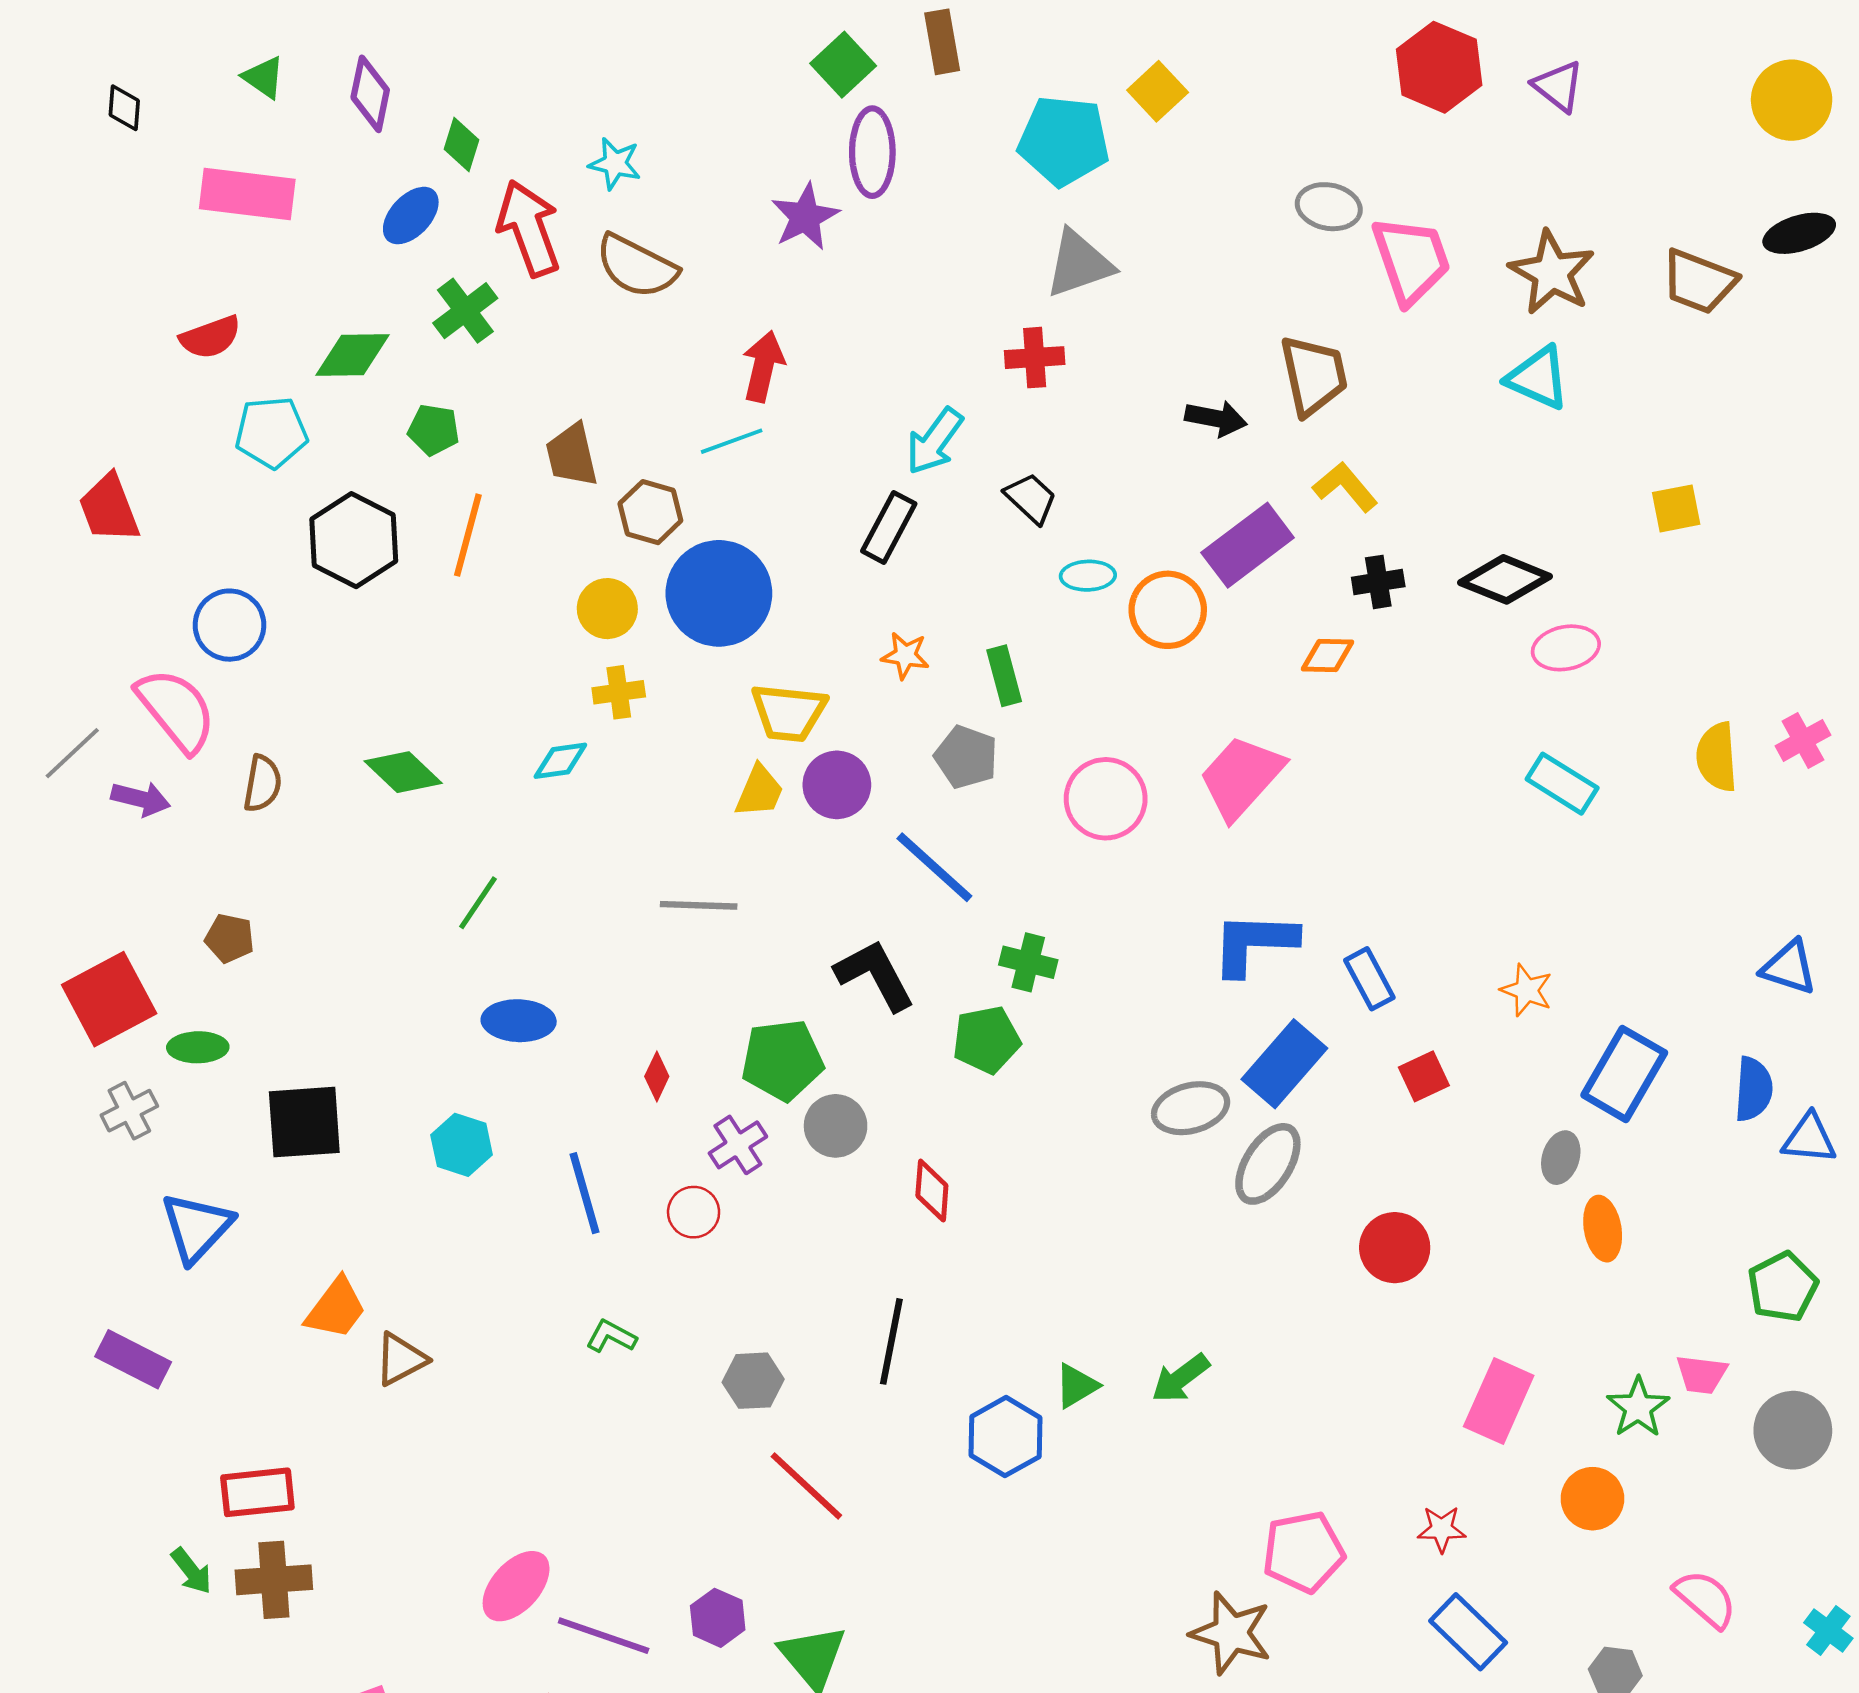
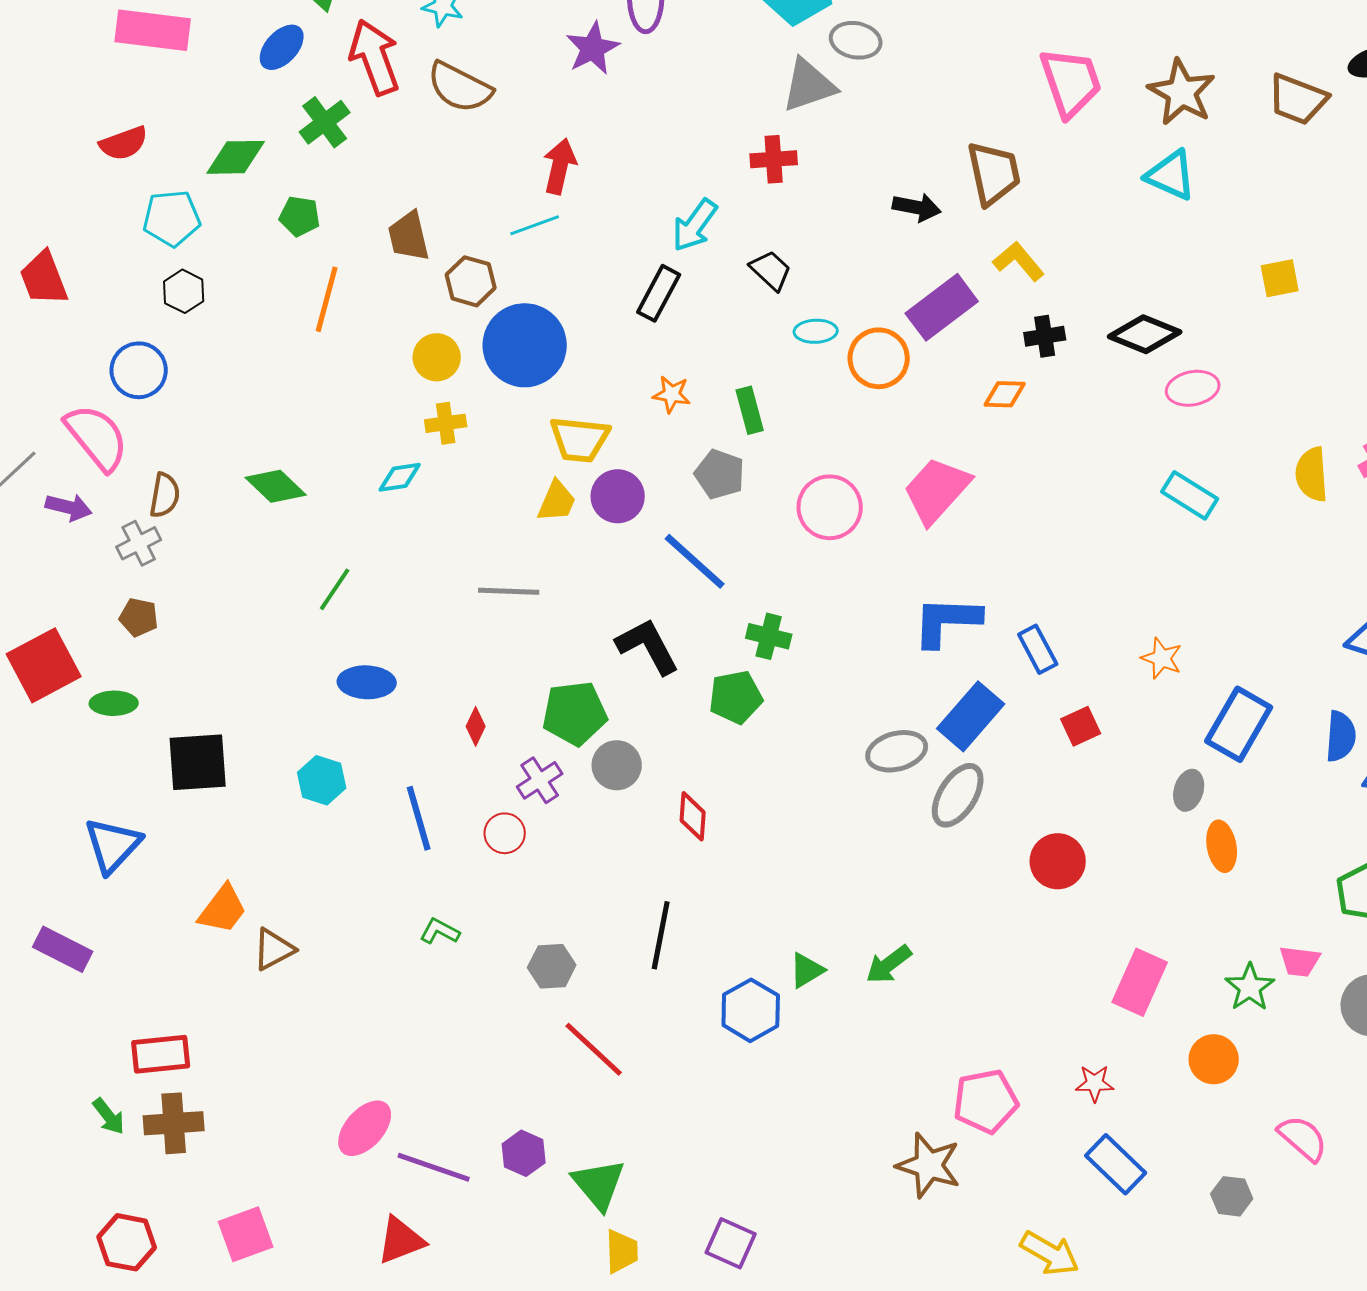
gray ellipse: (1329, 207) -> (856, 40), moved
black hexagon: (354, 540) -> (184, 291), moved, size x0.6
gray cross: (129, 1111) -> (139, 543), moved

